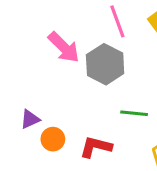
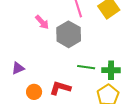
pink arrow: (64, 47) -> (42, 22), size x0.7
orange circle: (53, 139) -> (34, 92), moved

